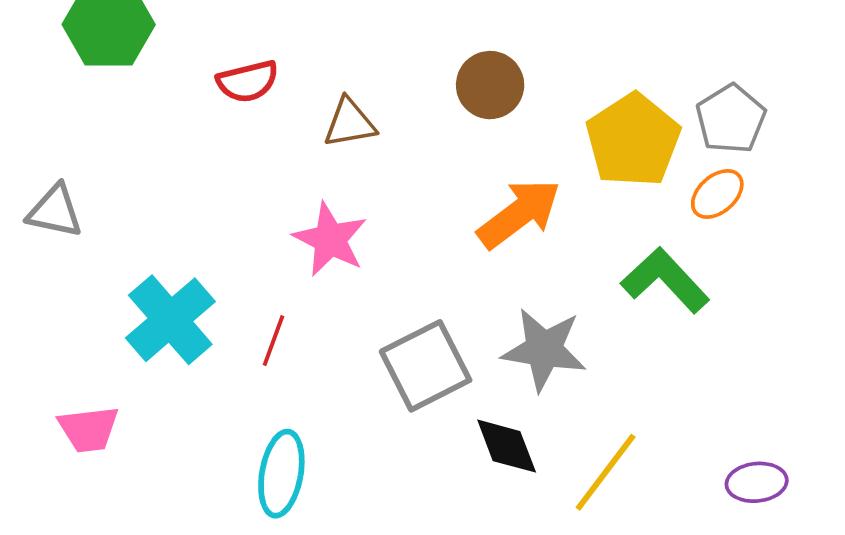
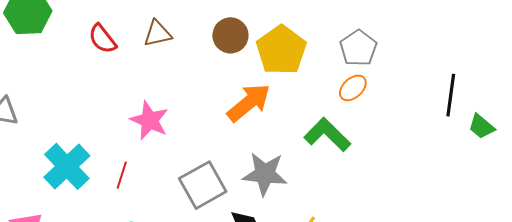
red semicircle: (248, 81) -> (102, 39), turned 68
brown triangle: (350, 123) -> (158, 34), moved
yellow pentagon: (633, 140) -> (281, 50), moved

